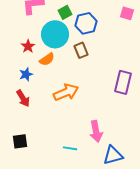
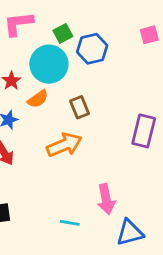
pink square: (127, 13) -> (149, 35), turned -32
brown rectangle: (81, 50) -> (80, 107), moved

